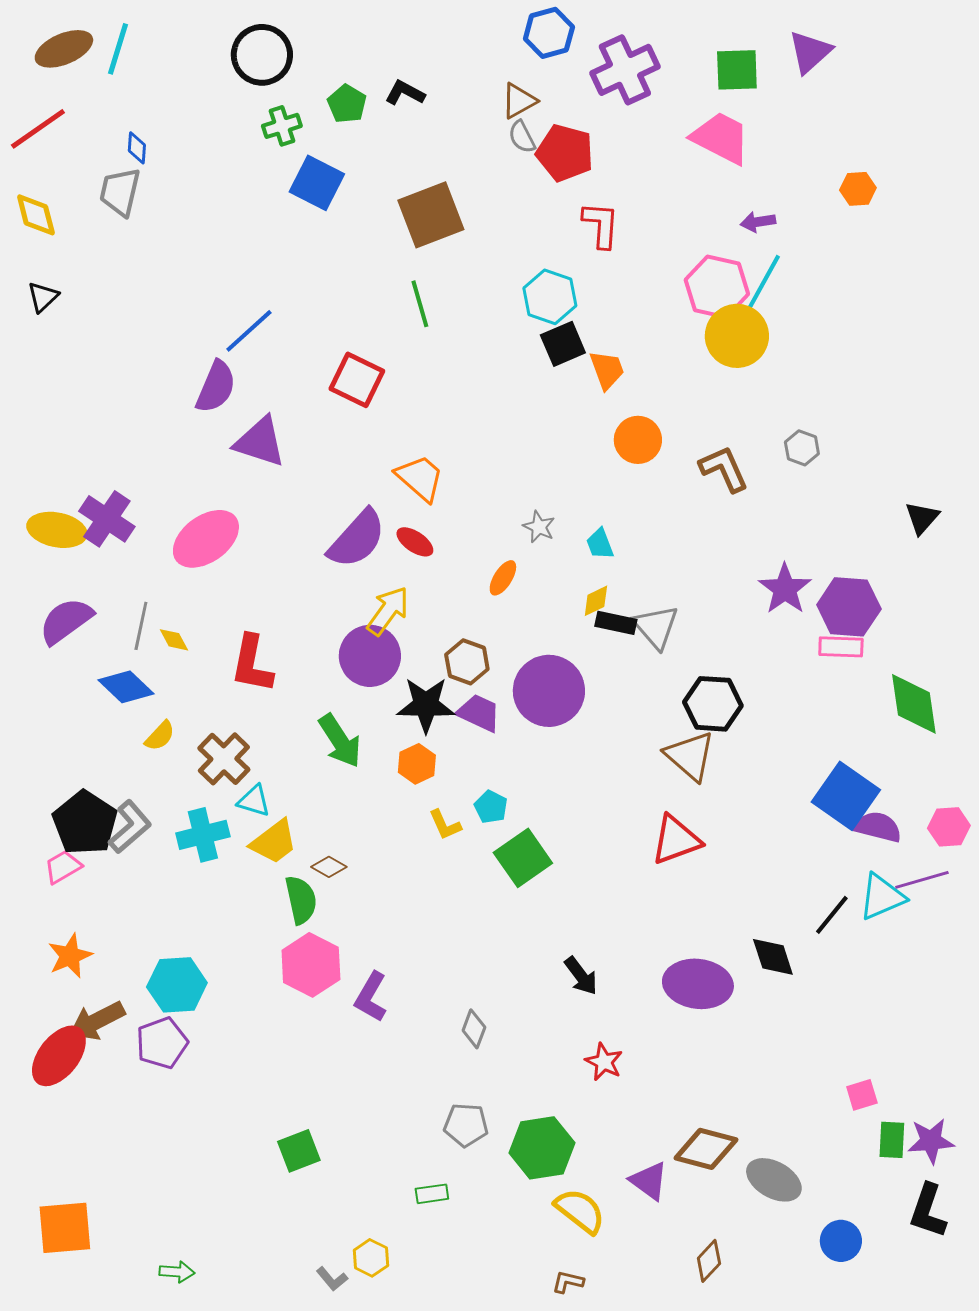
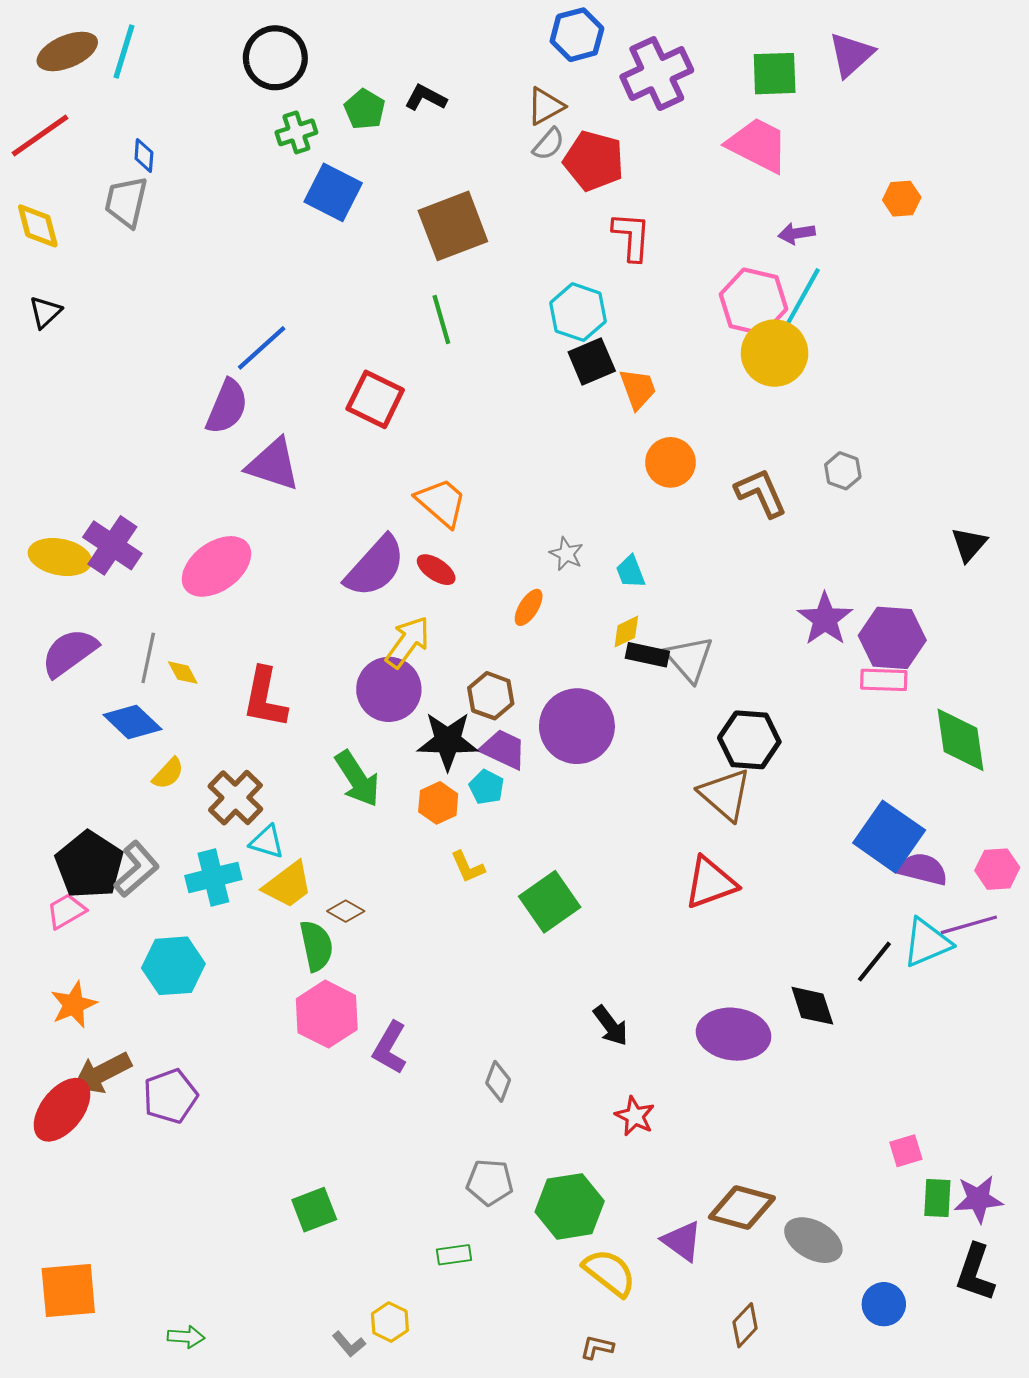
gray semicircle: (522, 137) -> (549, 144), turned -112
cyan pentagon: (491, 807) -> (487, 787), moved
cyan hexagon: (177, 985) -> (173, 966), moved

